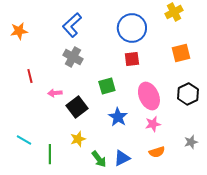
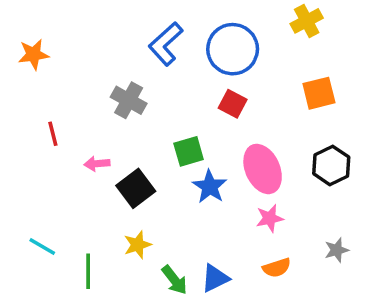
blue L-shape: (72, 25) -> (166, 44), moved
red square: (132, 59) -> (233, 104), turned 35
blue star: (118, 117) -> (210, 187), moved

